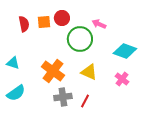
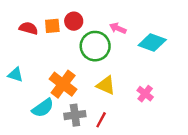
red semicircle: (24, 24) -> (29, 28), turned -63
cyan diamond: (125, 51) -> (152, 43), moved
cyan semicircle: (16, 93) -> (43, 108), moved

